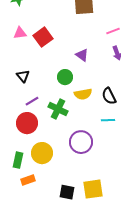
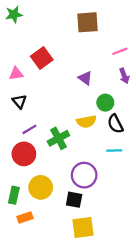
pink triangle: (20, 33) -> (16, 74), moved
green circle: (65, 77) -> (105, 103), moved
green cross: (58, 109) -> (58, 138), turned 36
yellow square: (93, 189) -> (83, 228), moved
black square: (67, 192) -> (74, 200), moved

